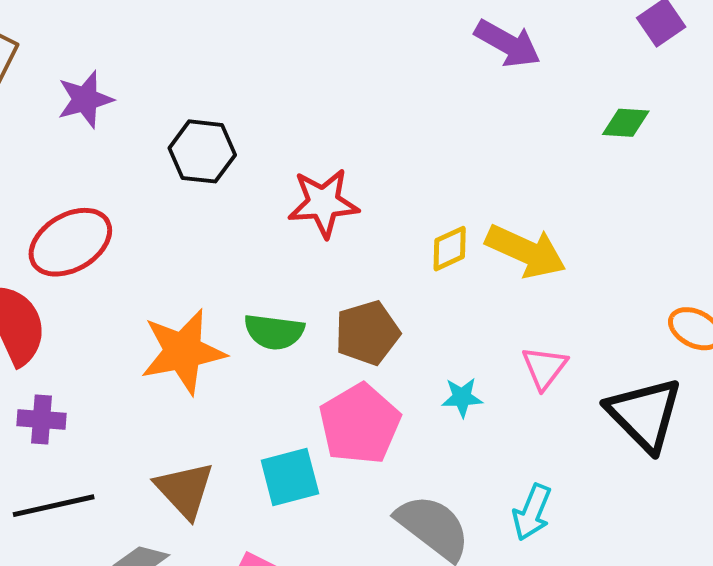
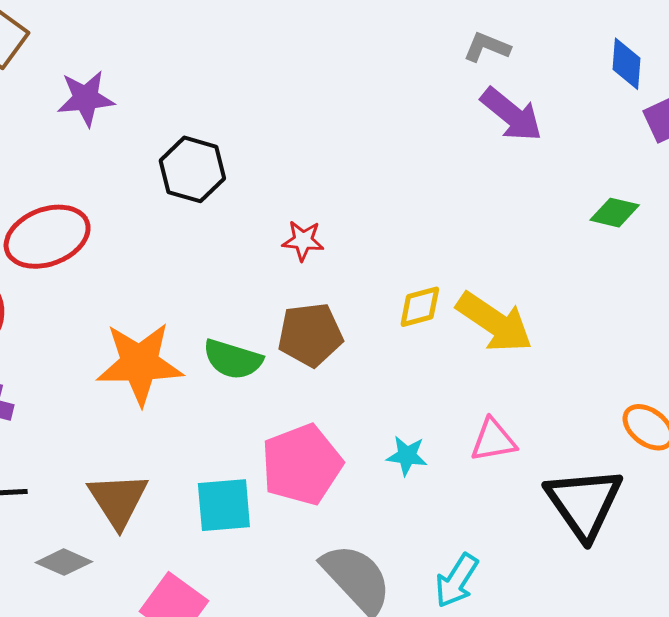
red star: (323, 203) -> (303, 241), size x0.6
brown pentagon: (367, 333) -> (310, 335), moved
pink triangle: (544, 368) -> (493, 440), turned 33

